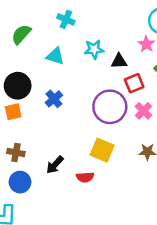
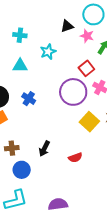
black triangle: (119, 61) -> (67, 26), moved
yellow square: (102, 150) -> (89, 122), moved, turned 36
red semicircle: (85, 177) -> (75, 158), moved

